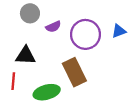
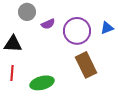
black triangle: (26, 56) -> (13, 44), moved
brown rectangle: (74, 72) -> (86, 65), moved

